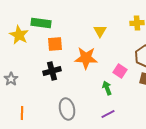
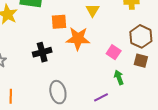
orange square: (55, 44) -> (59, 22), moved
green arrow: (107, 88) -> (119, 77), moved

